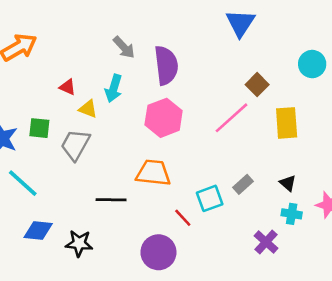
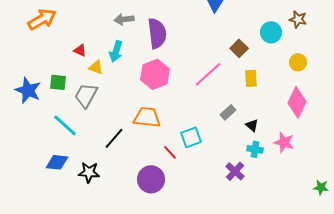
gray arrow: (124, 47) -> (124, 19), turned 126
brown square: (257, 85) -> (239, 48), moved
yellow rectangle: (287, 123) -> (251, 78), size x0.7
cyan line: (23, 183) -> (65, 125), moved
gray rectangle: (243, 184) -> (228, 112), moved
black line: (111, 200) -> (114, 138), turned -50

